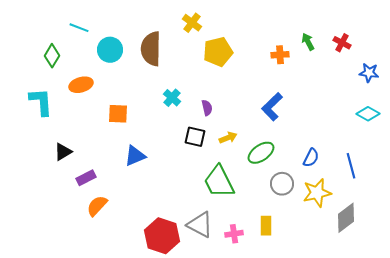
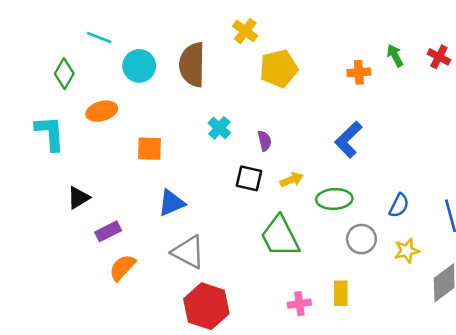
green ellipse: (261, 153) -> (334, 199), turned 32
yellow star: (317, 193) -> (407, 251), size x0.7
gray triangle: (200, 225) -> (188, 252), moved

